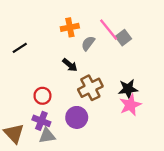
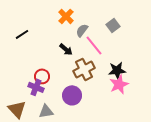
orange cross: (70, 27) -> (66, 16), turned -35
pink line: (109, 30) -> (94, 45), moved
purple cross: (41, 121) -> (36, 87), moved

